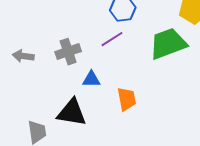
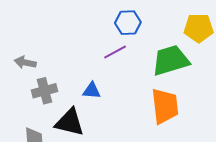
gray cross: (68, 52) -> (45, 91), moved
orange trapezoid: (127, 99) -> (165, 106), moved, size x1.5

